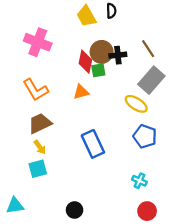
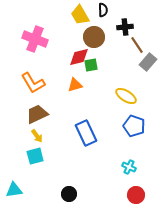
brown circle: (102, 52) -> (94, 37), moved
black cross: (118, 55) -> (125, 27), moved
red diamond: (85, 62) -> (79, 57), turned 65
gray rectangle: (151, 80) -> (148, 62), moved, size x0.7

